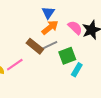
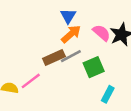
brown rectangle: (35, 46) -> (54, 58), turned -60
cyan rectangle: (77, 70) -> (108, 94), moved

